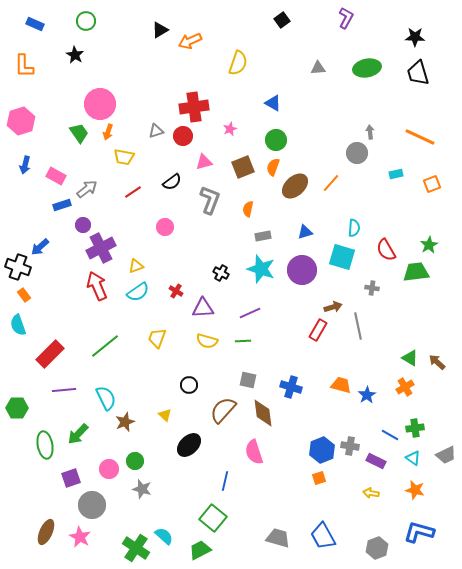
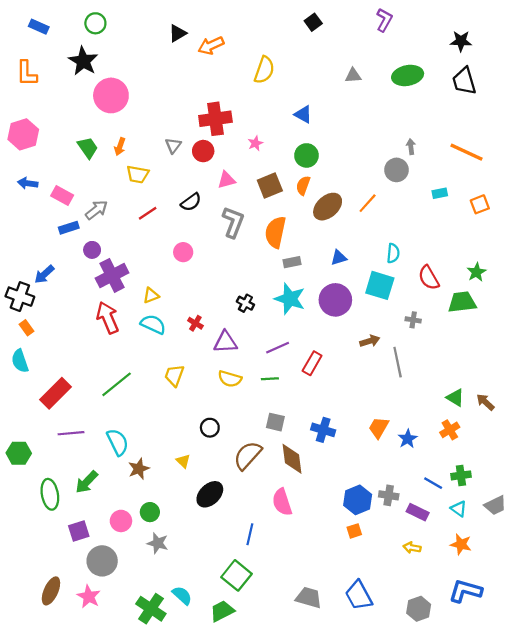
black star: (75, 55) -> (83, 61), size x1.5
pink circle: (100, 104) -> (111, 95), moved
gray triangle: (156, 131) -> (173, 145), turned -35
blue arrow: (25, 165) -> (28, 183), turned 84
orange semicircle: (248, 209) -> (275, 232), size x1.8
cyan semicircle: (138, 292) -> (153, 324), turned -120
red rectangle: (318, 330) -> (312, 363), moved
orange trapezoid: (341, 385) -> (379, 428), turned -75

